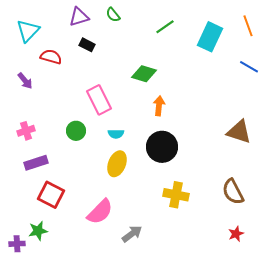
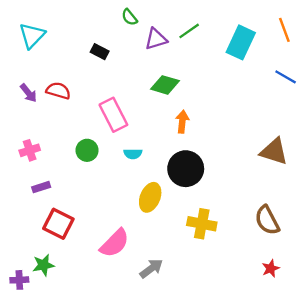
purple triangle: (79, 17) -> (156, 39), moved
red semicircle: (51, 57) -> (58, 91), moved
purple rectangle: (36, 163) -> (41, 187), size x0.7
yellow ellipse: (117, 164) -> (150, 197), moved

